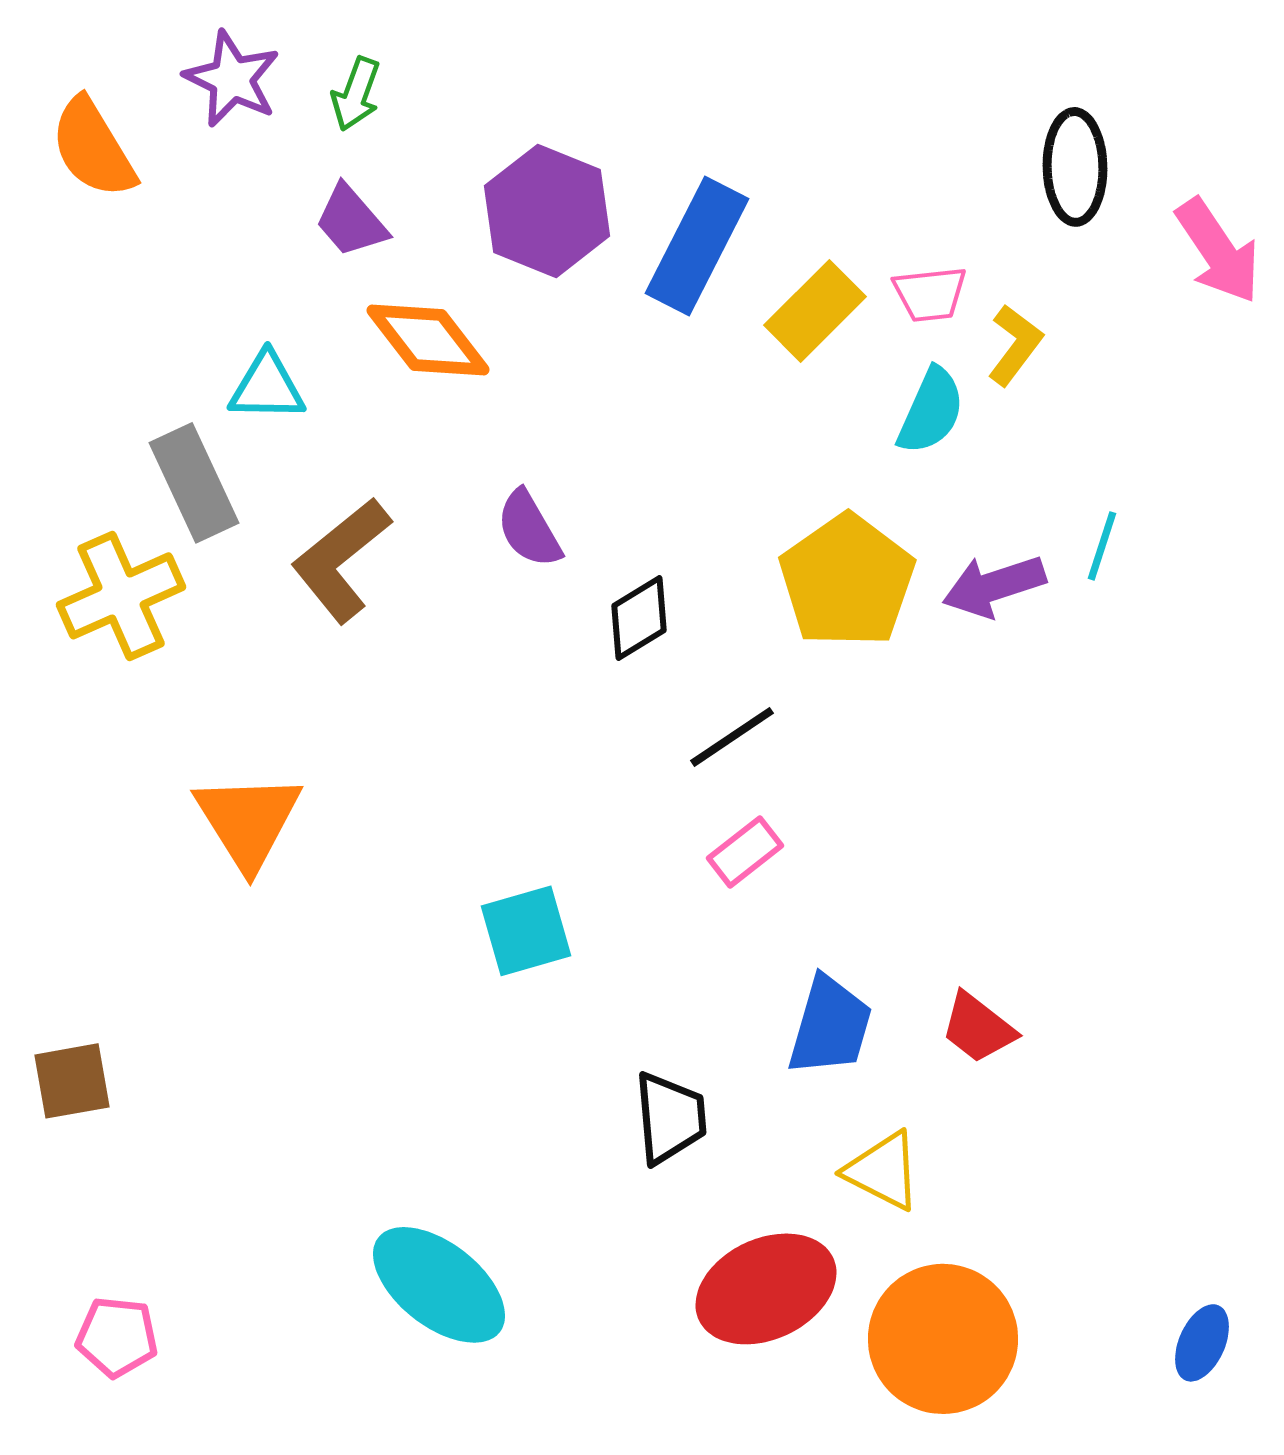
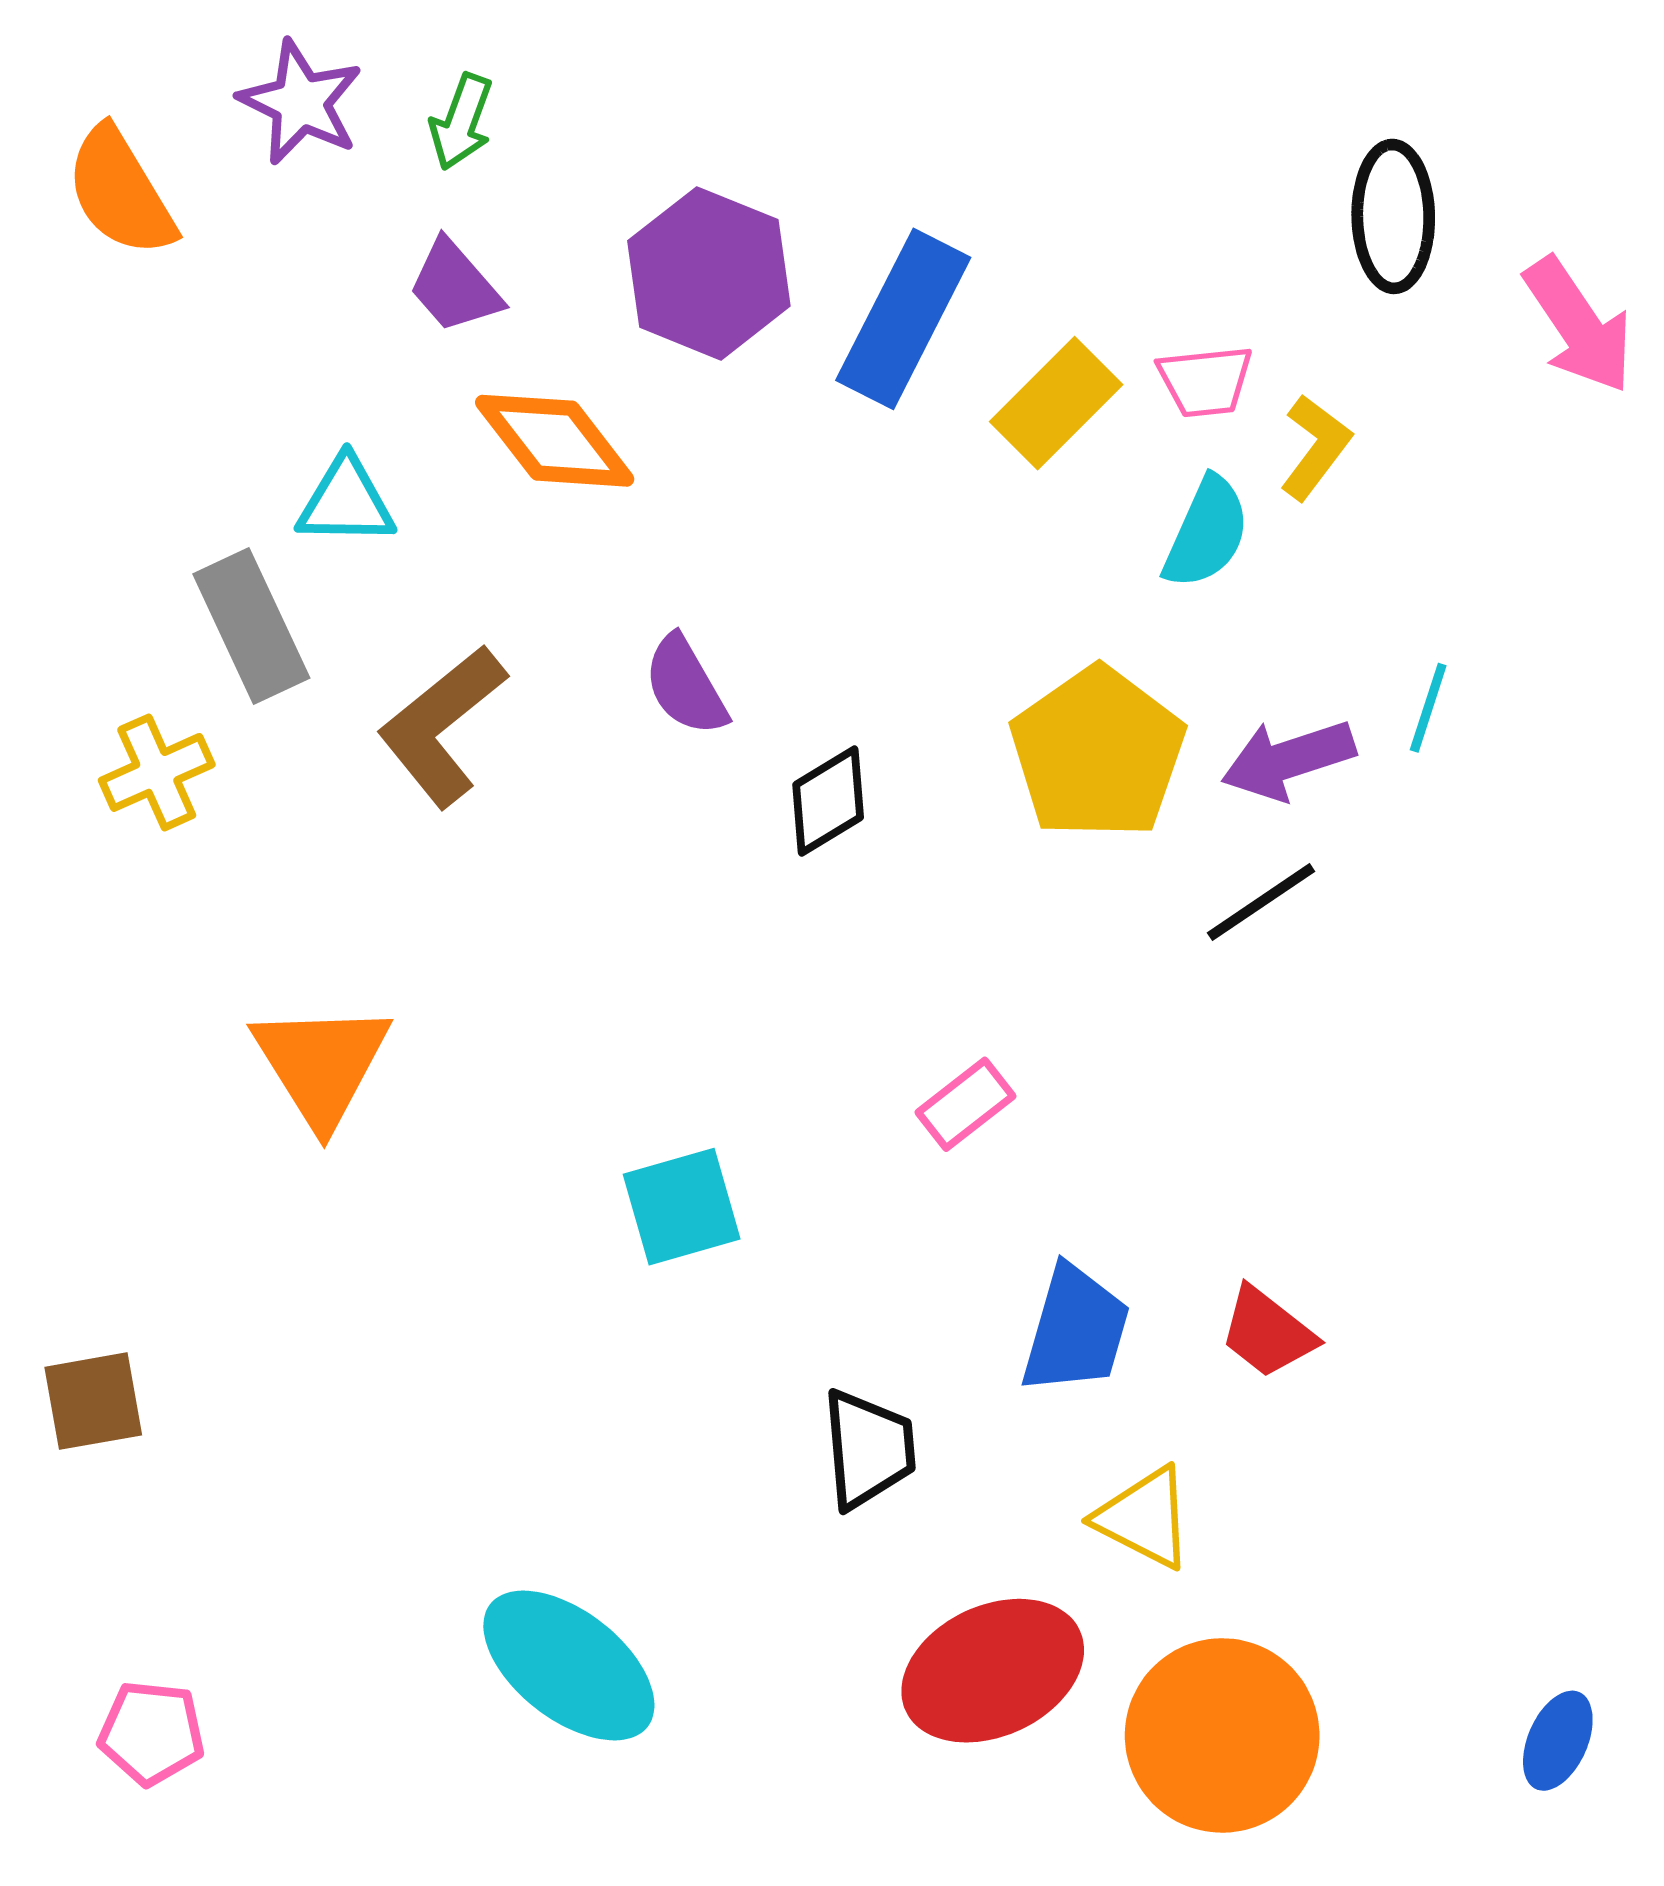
yellow cross: (121, 596) -> (157, 772), size x0.7
black line: (732, 737) -> (1261, 902), moved

